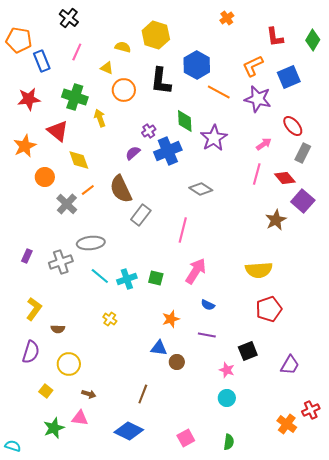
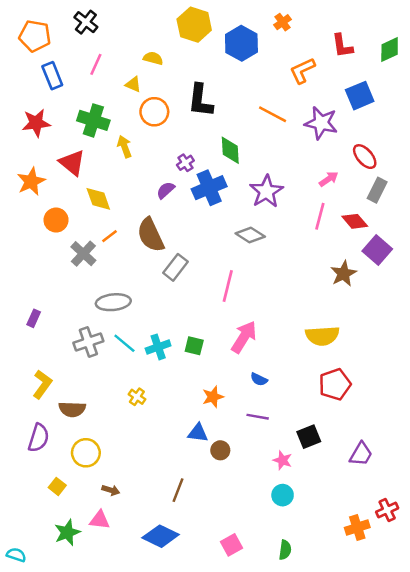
yellow hexagon: (156, 35) -> (194, 25), moved
orange pentagon: (19, 40) -> (35, 36), moved
green diamond: (313, 40) -> (390, 50), turned 35
blue hexagon: (197, 65) -> (241, 43), moved
orange L-shape: (253, 66) -> (302, 71), moved
purple star: (214, 138) -> (266, 191), moved
gray cross: (61, 262) -> (88, 342), moved
brown semicircle: (58, 329) -> (72, 409), size x1.5
orange cross: (287, 424) -> (357, 527), turned 36

